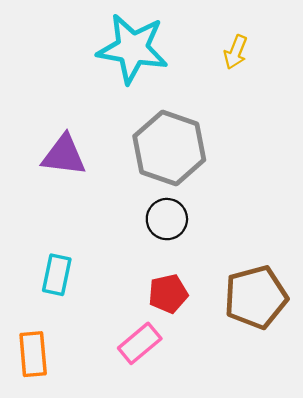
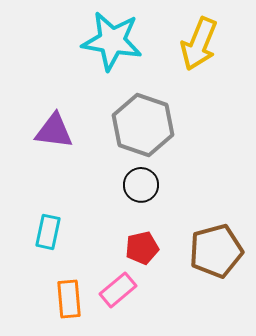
yellow arrow: (236, 52) -> (199, 44), size x1.8
orange rectangle: (33, 354) -> (69, 299), moved

